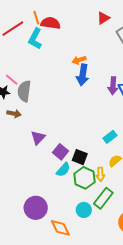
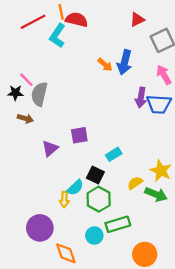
orange arrow: (79, 60) -> (105, 65), turned -128
blue arrow: (83, 75) -> (125, 62), moved
cyan rectangle: (110, 137) -> (114, 154), moved
purple square: (61, 152) -> (79, 135), moved, turned 35
yellow arrow: (100, 174) -> (64, 200), moved
green rectangle: (103, 198) -> (118, 224), turned 30

